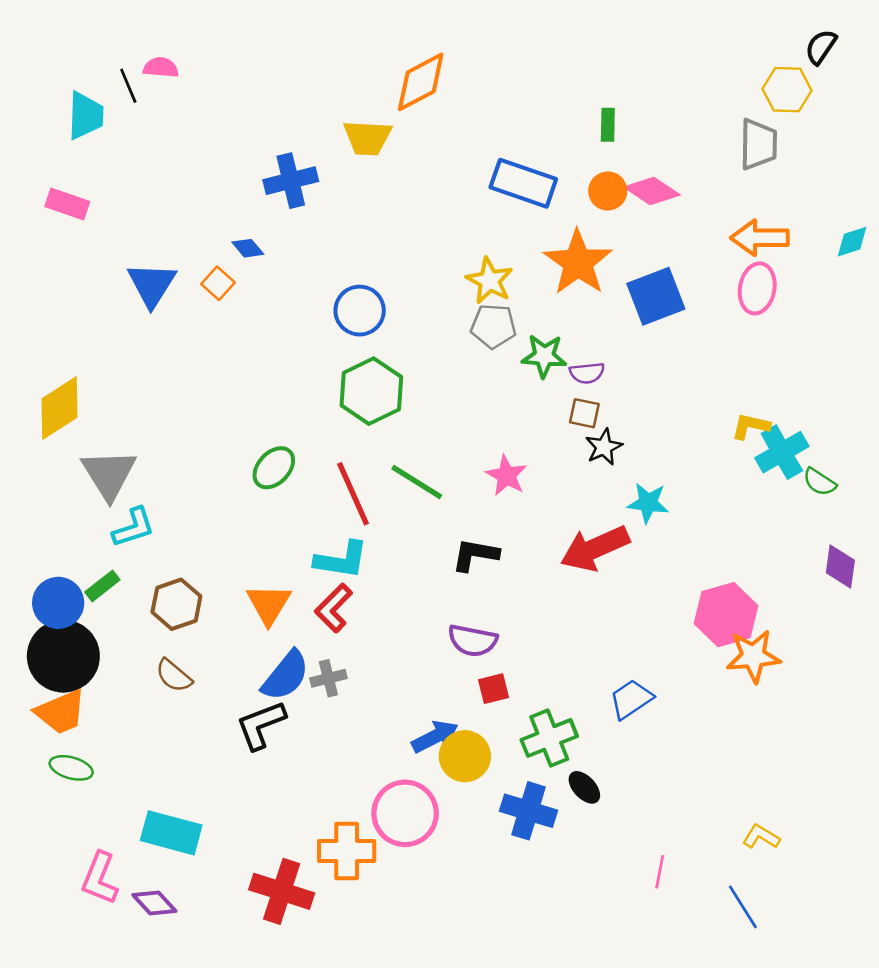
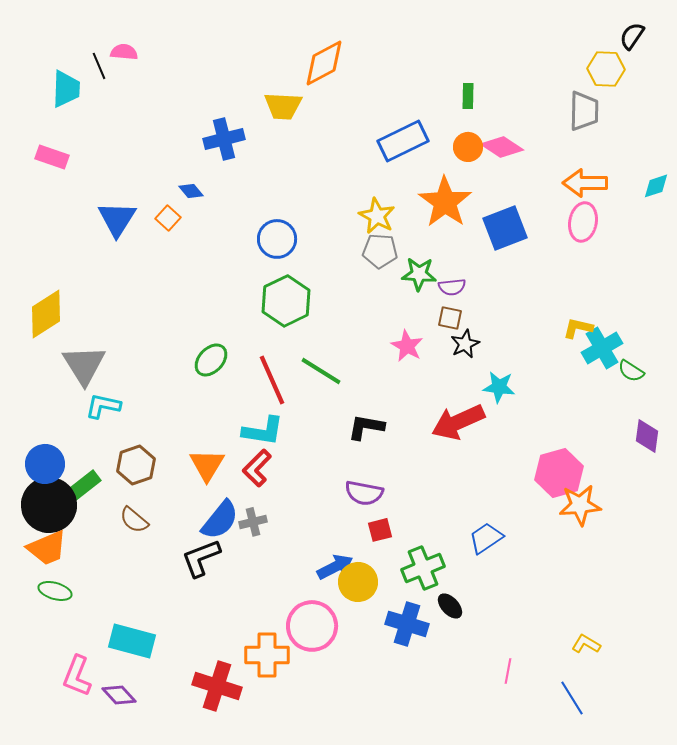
blue rectangle: (523, 183) -> (403, 141), turned -45
pink star: (506, 476) -> (407, 346), moved
cyan L-shape: (134, 528) -> (103, 406), turned -150
green rectangle: (102, 586) -> (82, 487), moved, size x1.4

